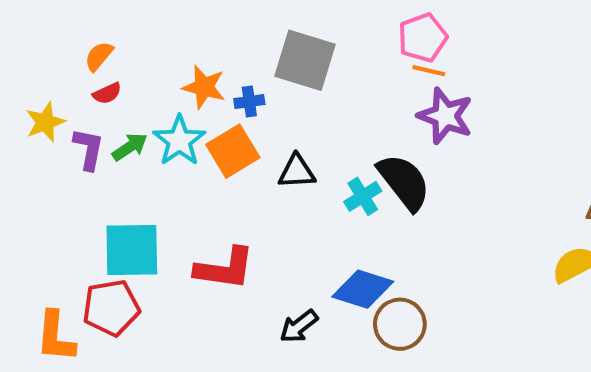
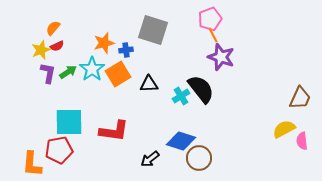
orange line: (429, 71) -> (213, 35), turned 49
orange star: (204, 87) -> (104, 43), turned -30
yellow star: (45, 122) -> (41, 50), moved

